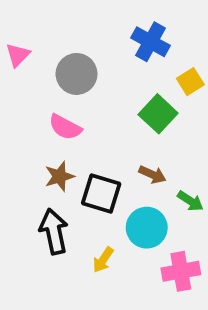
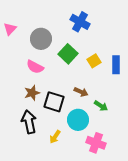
yellow square: (190, 82) -> (94, 61), moved
green square: (158, 114) -> (68, 54), moved
pink cross: (181, 271) -> (96, 143), turned 30

